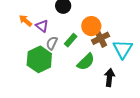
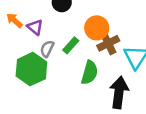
green semicircle: (86, 62) -> (89, 73), turned -30
black arrow: (110, 78) -> (119, 92), size x1.4

